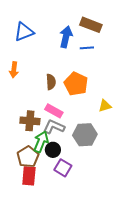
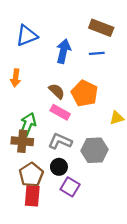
blue arrow: (66, 37) -> (63, 51), moved
brown semicircle: (51, 82) -> (57, 91), turned -42
pink rectangle: (54, 111) -> (60, 112), moved
brown cross: (30, 121) -> (22, 141), moved
green arrow: (41, 142) -> (28, 125), moved

